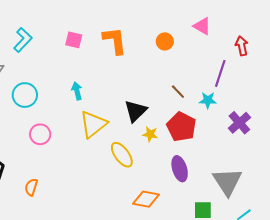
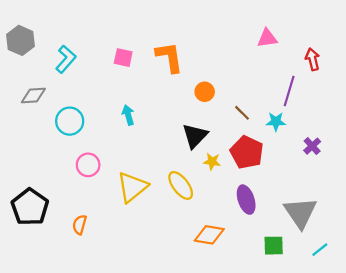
pink triangle: (202, 26) -> (267, 38), turned -36
orange circle: (165, 41) -> (205, 92), moved
purple cross: (239, 123) -> (312, 146), size x0.7
yellow triangle: (93, 124) -> (132, 187), moved

